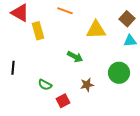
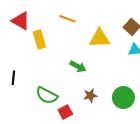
green circle: (119, 73) -> (123, 98), moved
green semicircle: (45, 85) -> (47, 95), size x1.5

